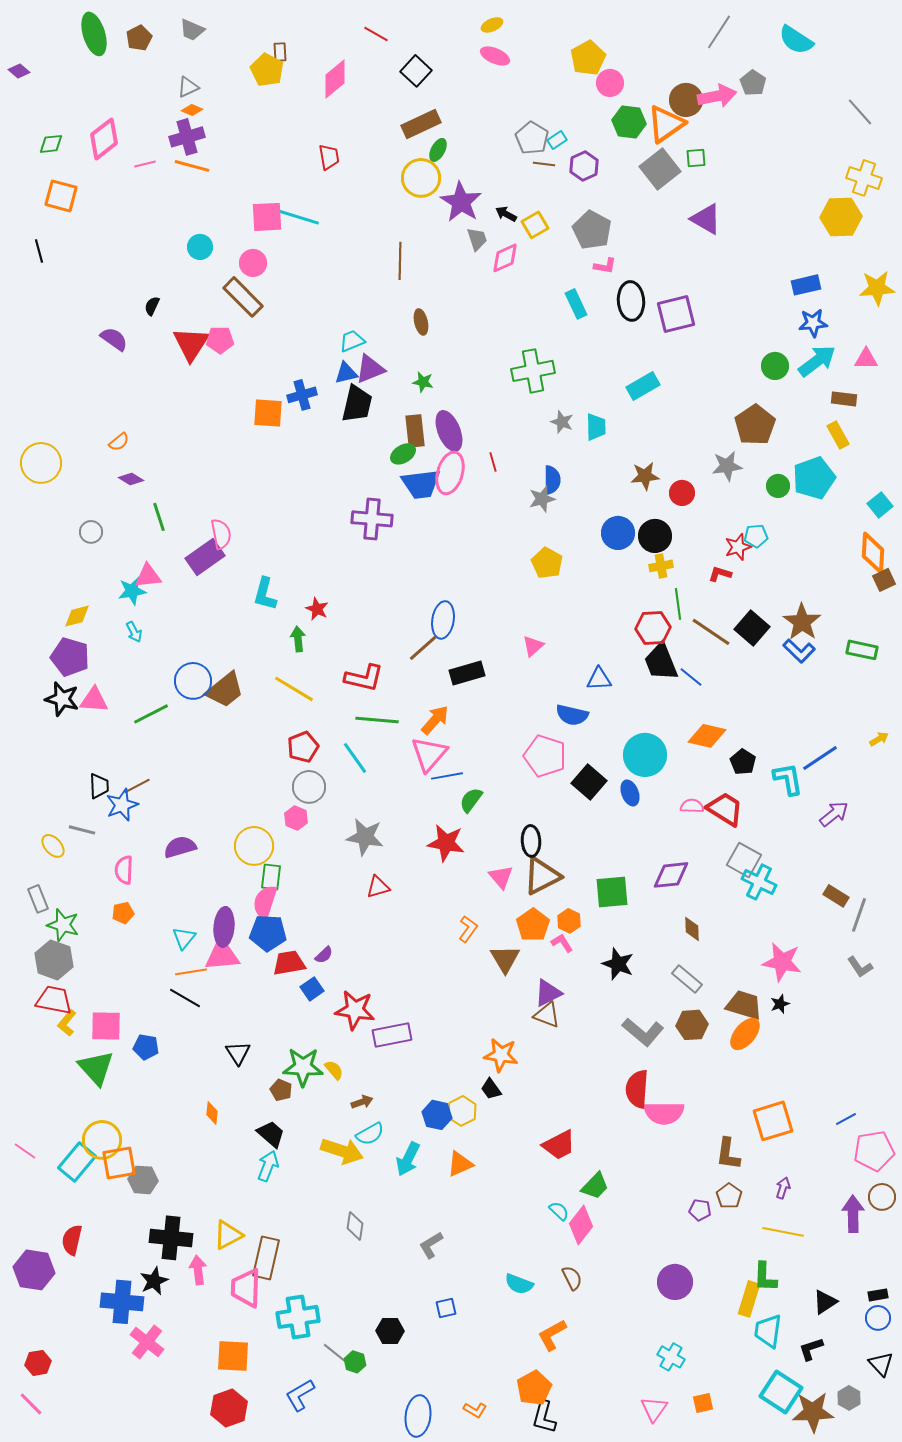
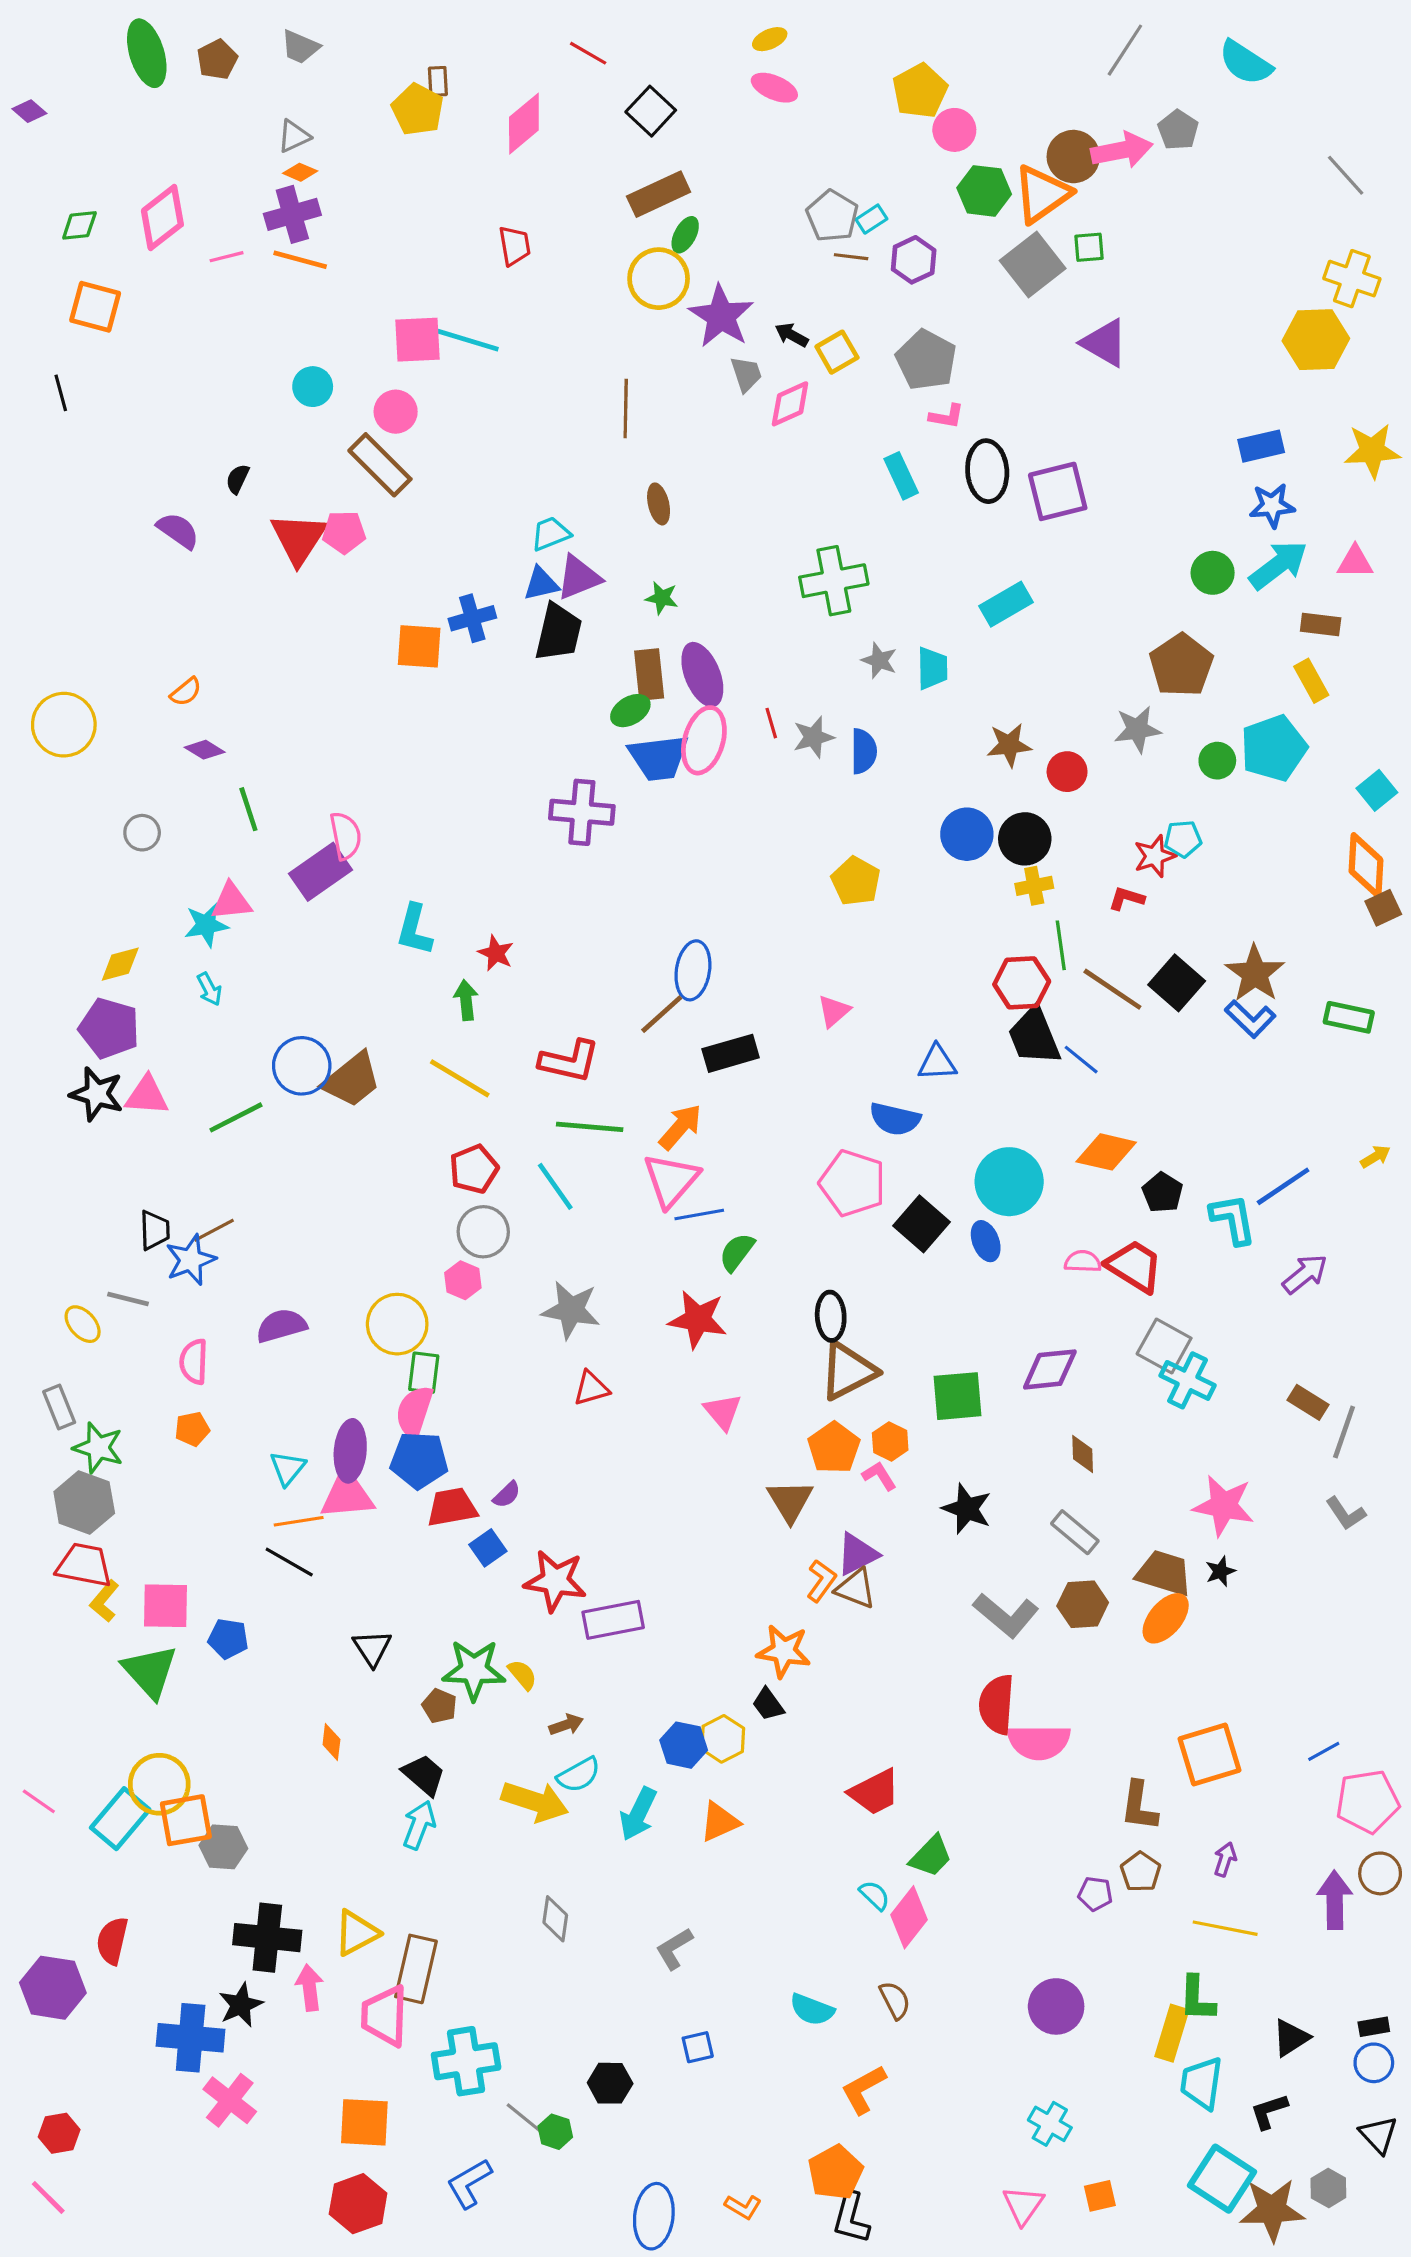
gray star: (542, 499) -> (813, 737), moved
pink triangle: (501, 877) -> (723, 1412), moved
orange L-shape: (468, 929) -> (821, 1581), moved

